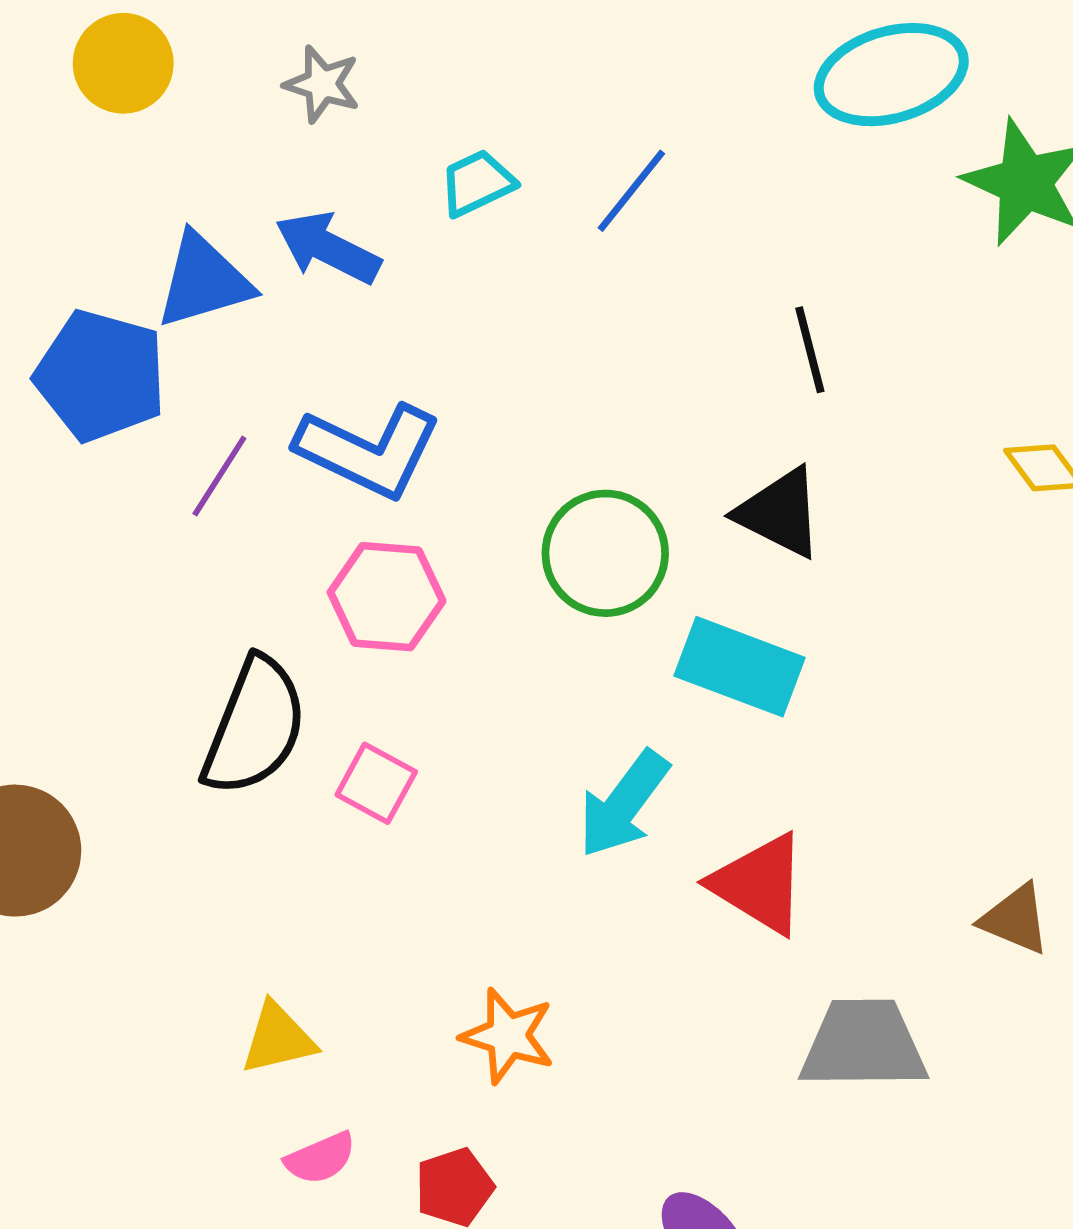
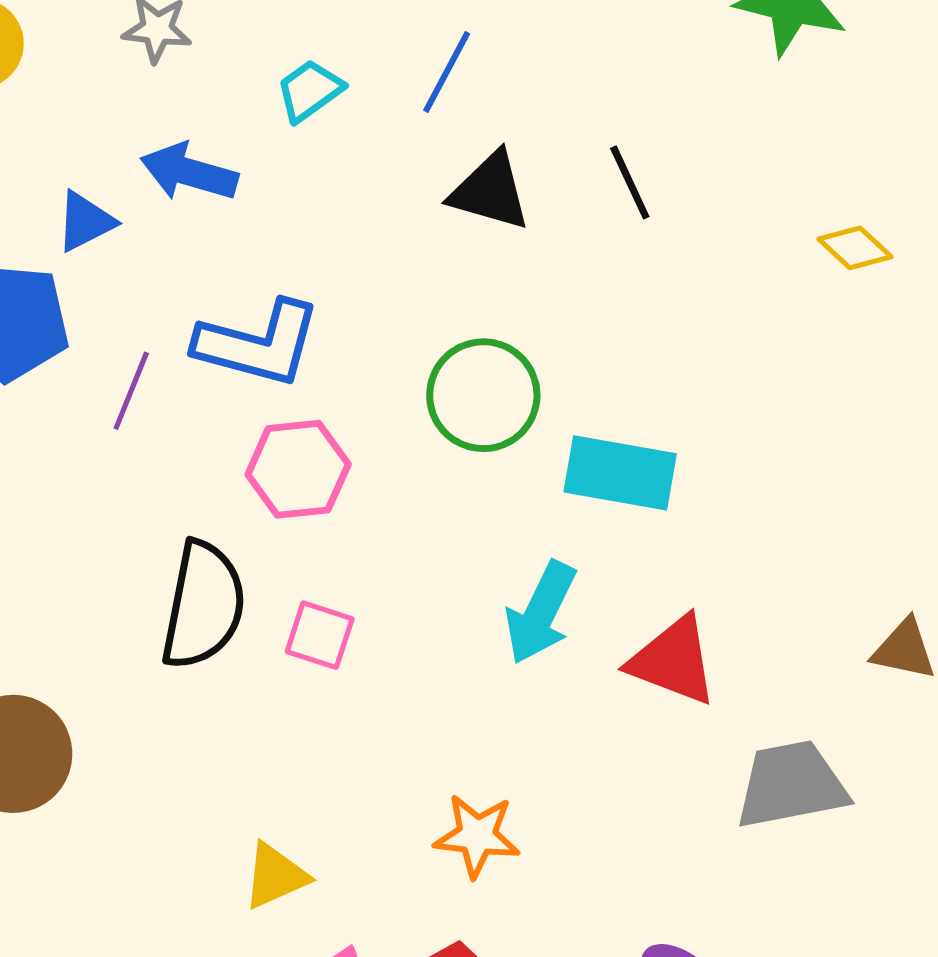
blue triangle: (204, 281) -> (85, 222), size x0.7
black triangle: (780, 513) -> (490, 191), moved

